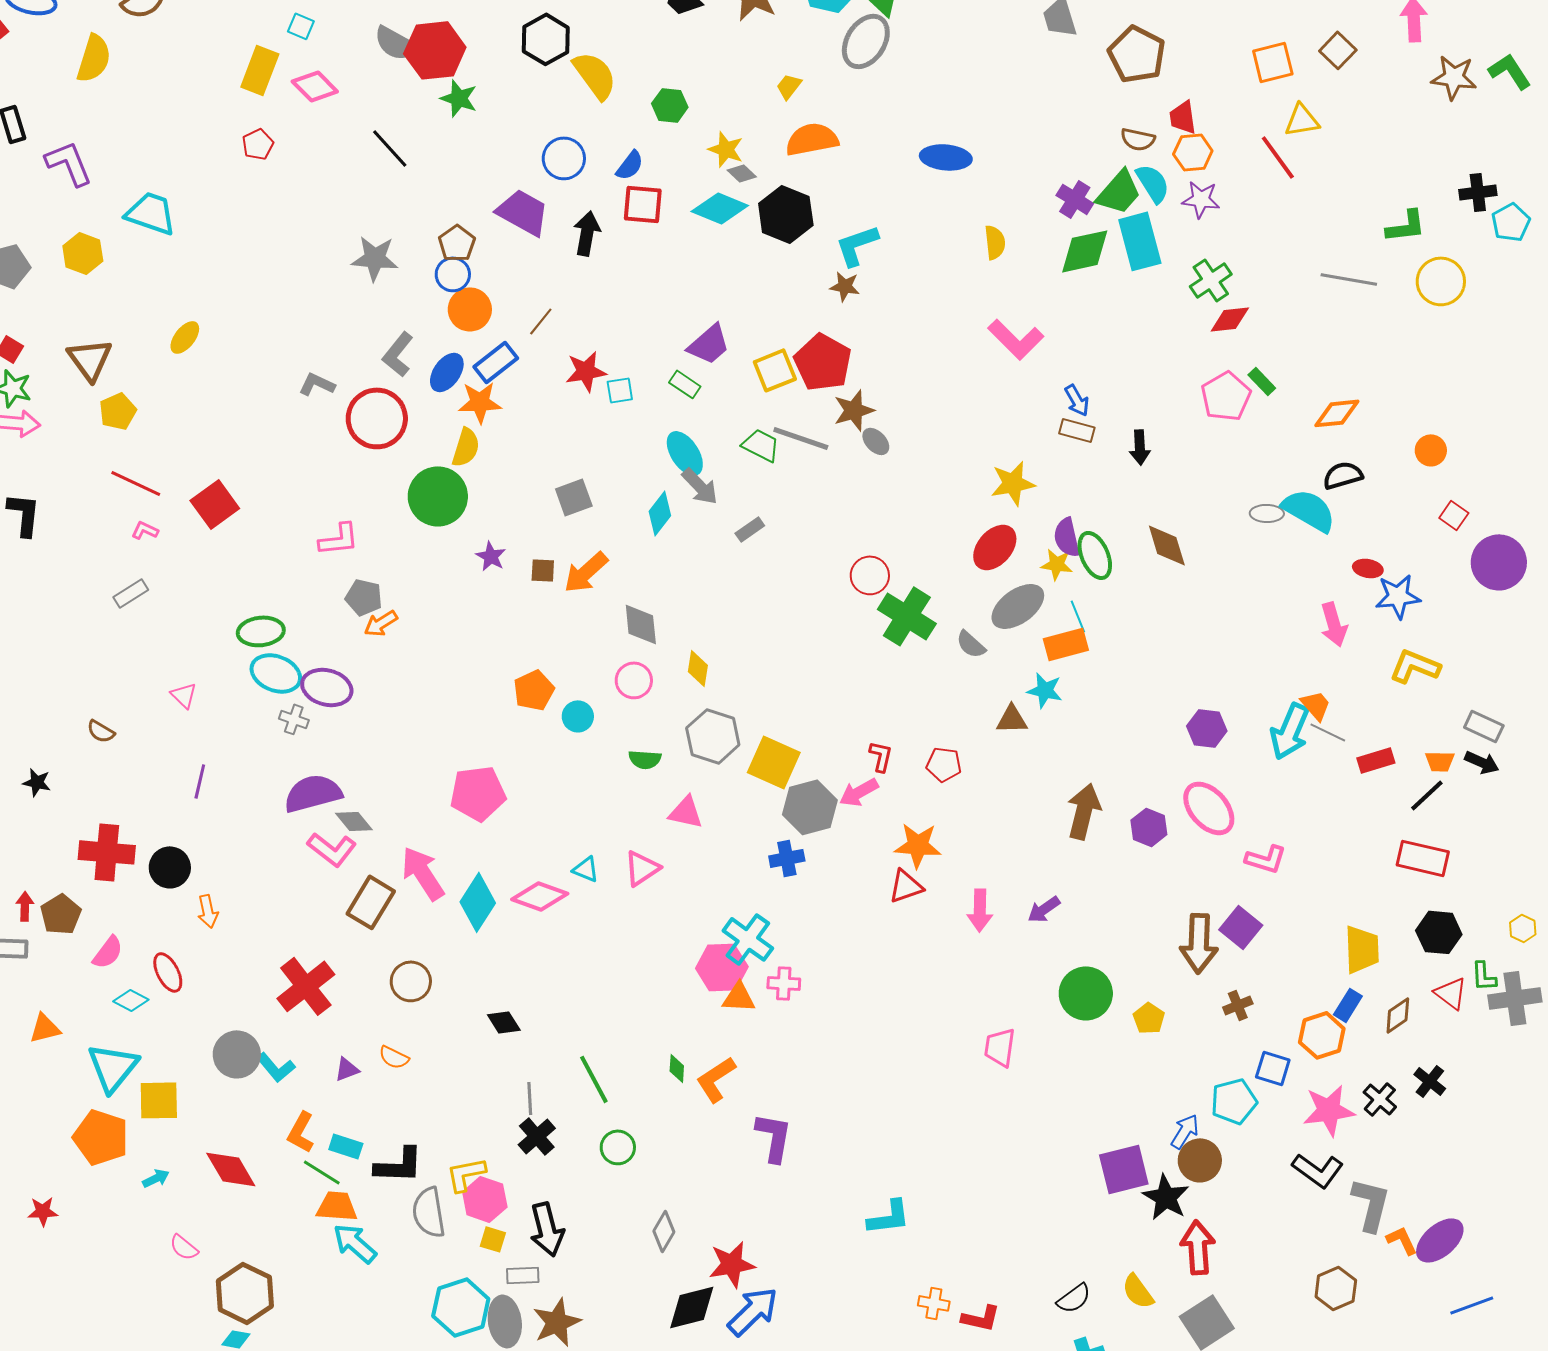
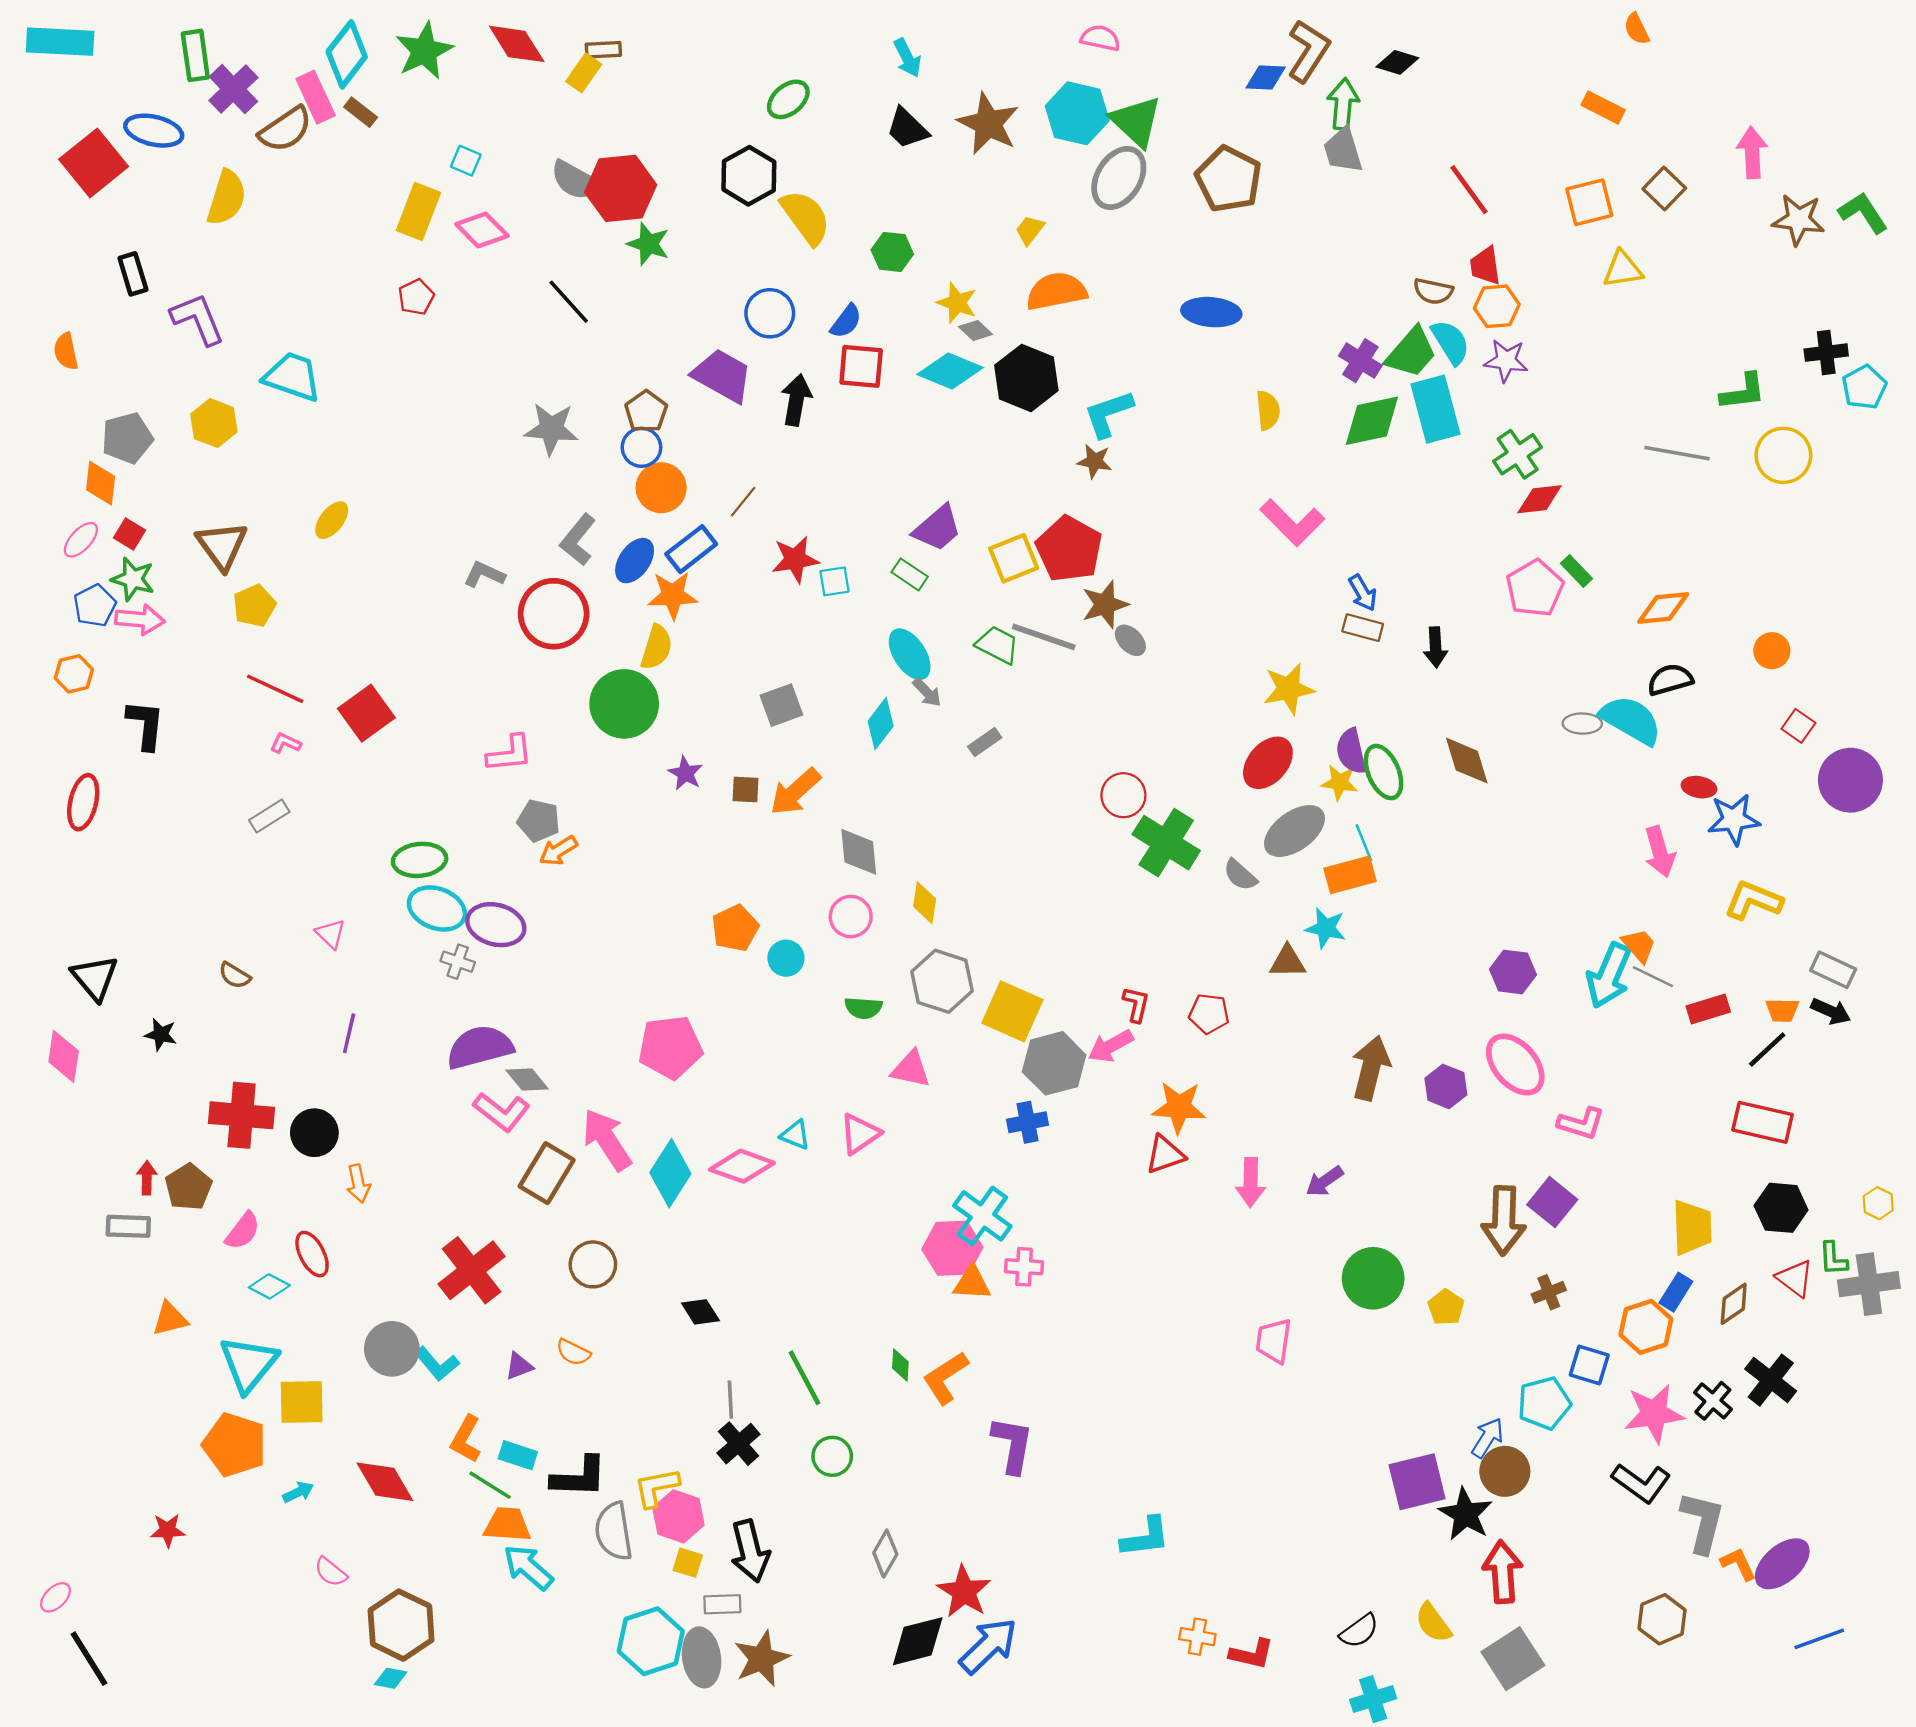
brown pentagon: (1137, 54) -> (1229, 179), moved
red line: (1278, 157) -> (1469, 190), moved
gray arrow: (700, 486) -> (927, 692), size x0.7
black cross: (1430, 1081) -> (1771, 1380), size x1.4
red star: (732, 1264) -> (964, 1592), turned -30

